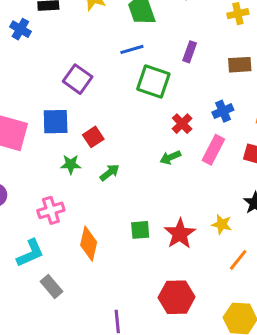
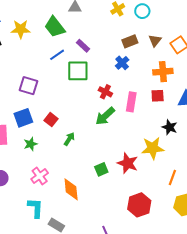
purple rectangle: (190, 52) -> (83, 46), moved, turned -48
blue cross: (223, 111) -> (122, 63), moved
green arrow: (170, 157) -> (105, 116), size x1.5
green star: (71, 164) -> (31, 144), moved
yellow star: (222, 224) -> (153, 148), size x1.6
cyan L-shape: (30, 253) -> (36, 208), turned -45
orange line: (238, 260) -> (172, 177), moved

